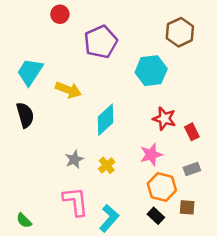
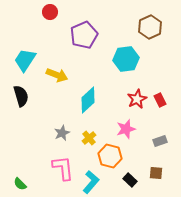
red star: (164, 119) -> (137, 99), turned 30
red rectangle: (192, 132) -> (160, 100), moved
orange hexagon: (162, 187) -> (110, 156), moved

